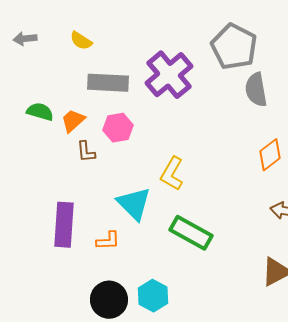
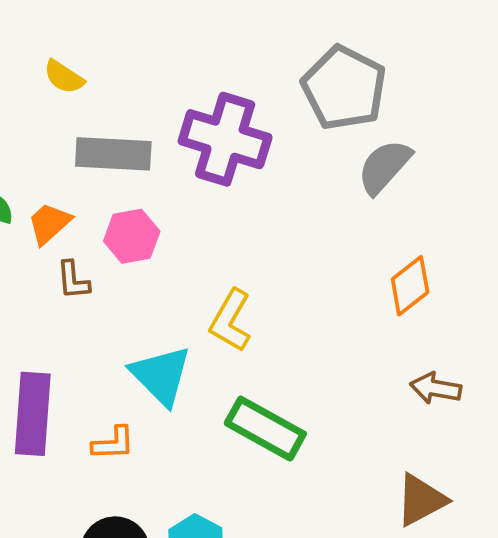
purple cross: (169, 75) -> (225, 139), turned -33
gray semicircle: (256, 90) -> (384, 167), turned 52

